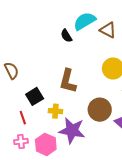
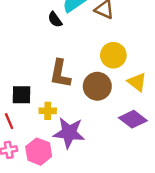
black square: (35, 96) -> (21, 95), turned 36
brown circle: (100, 110) -> (97, 86), moved

